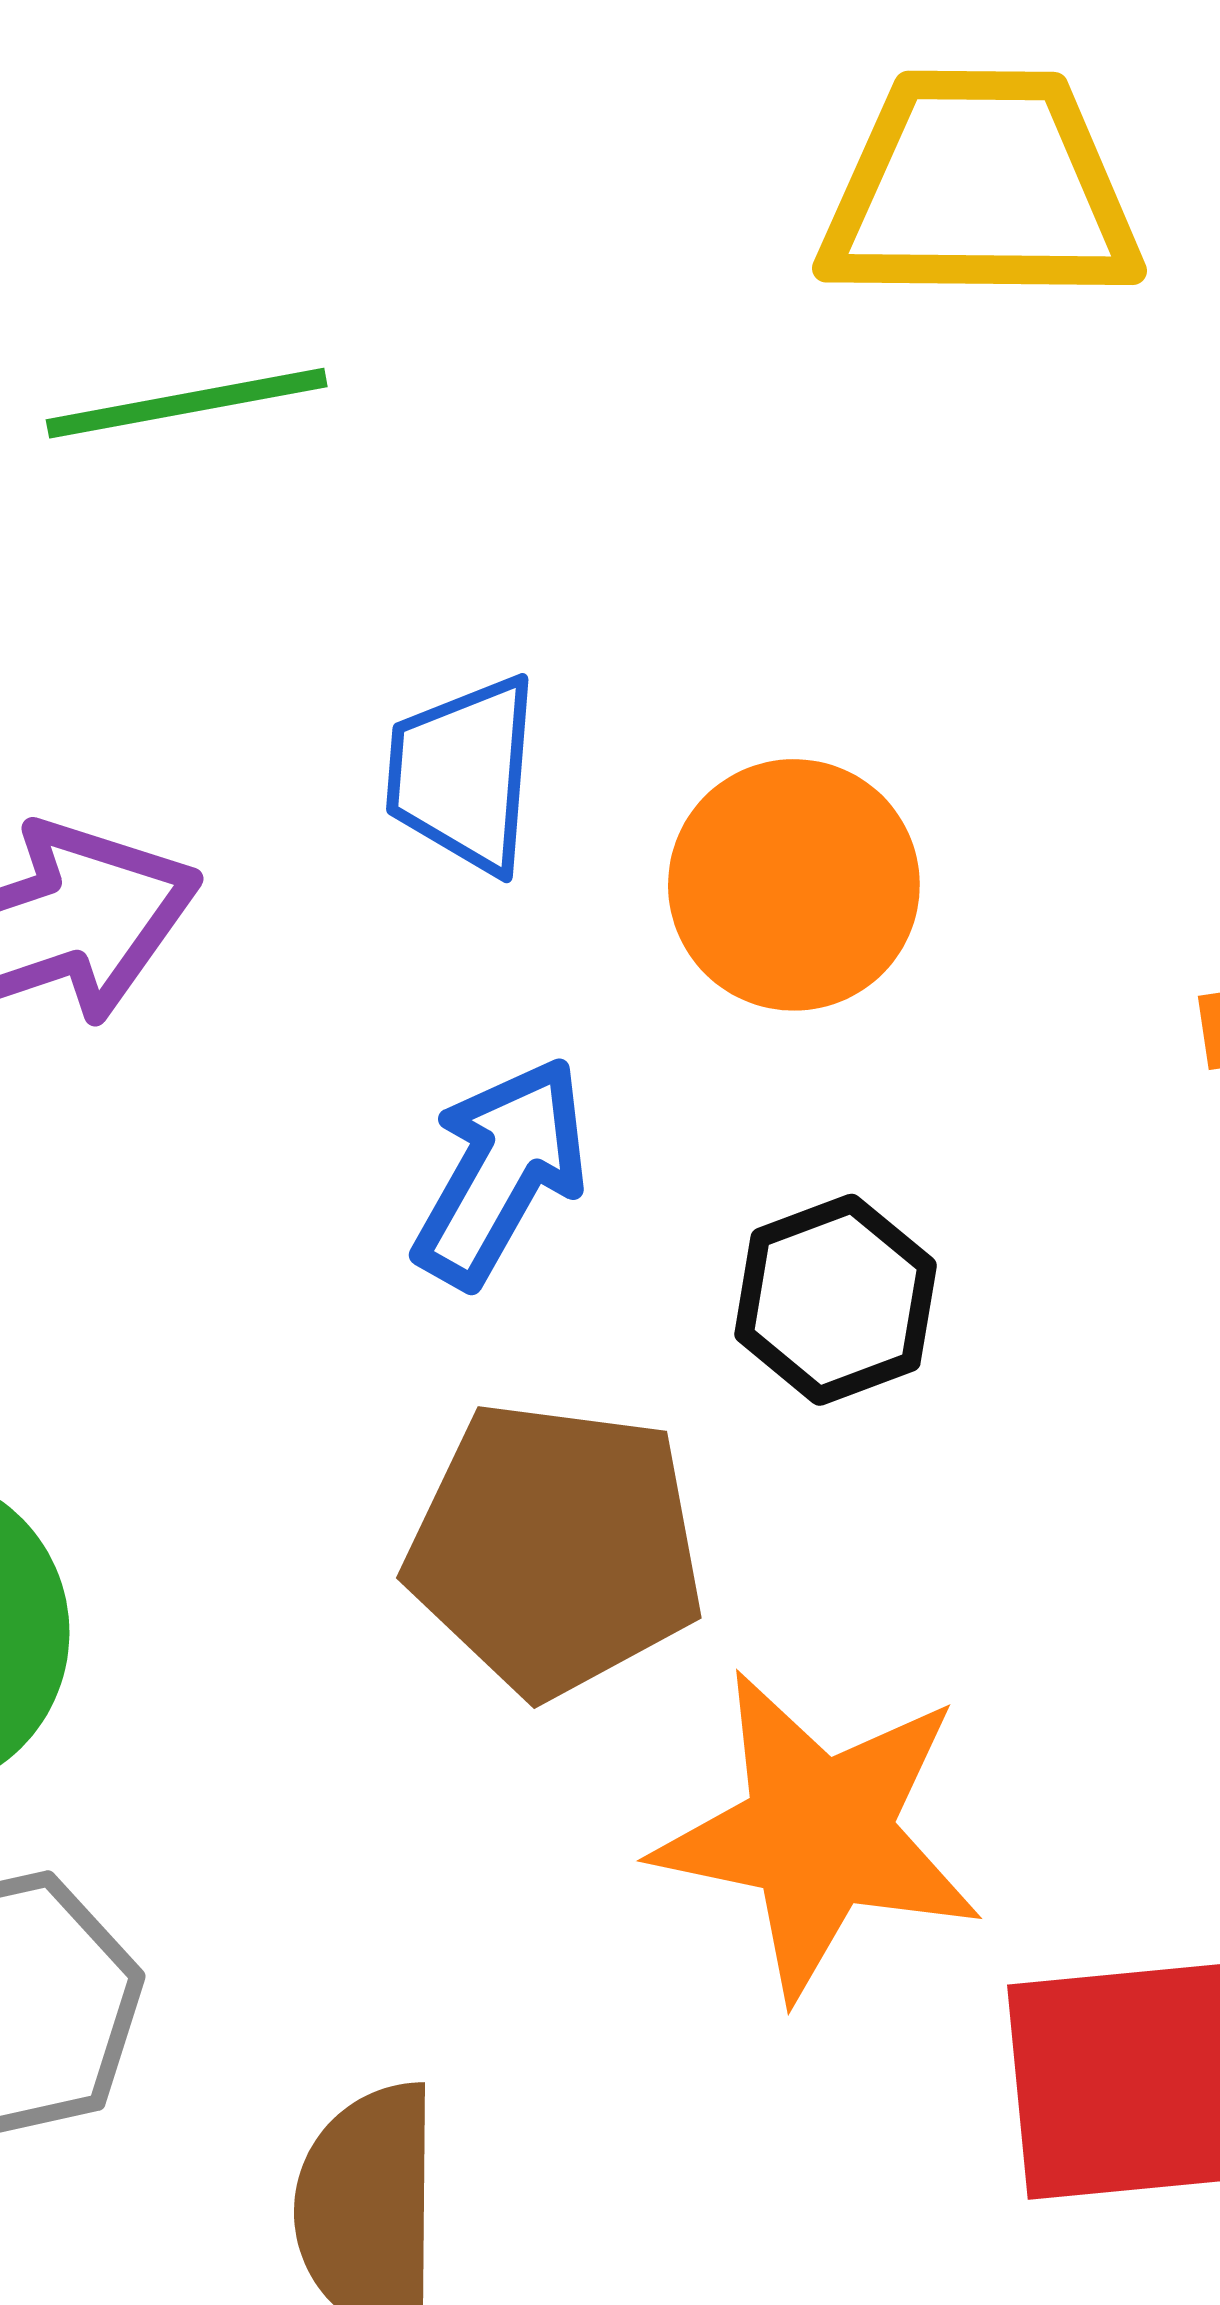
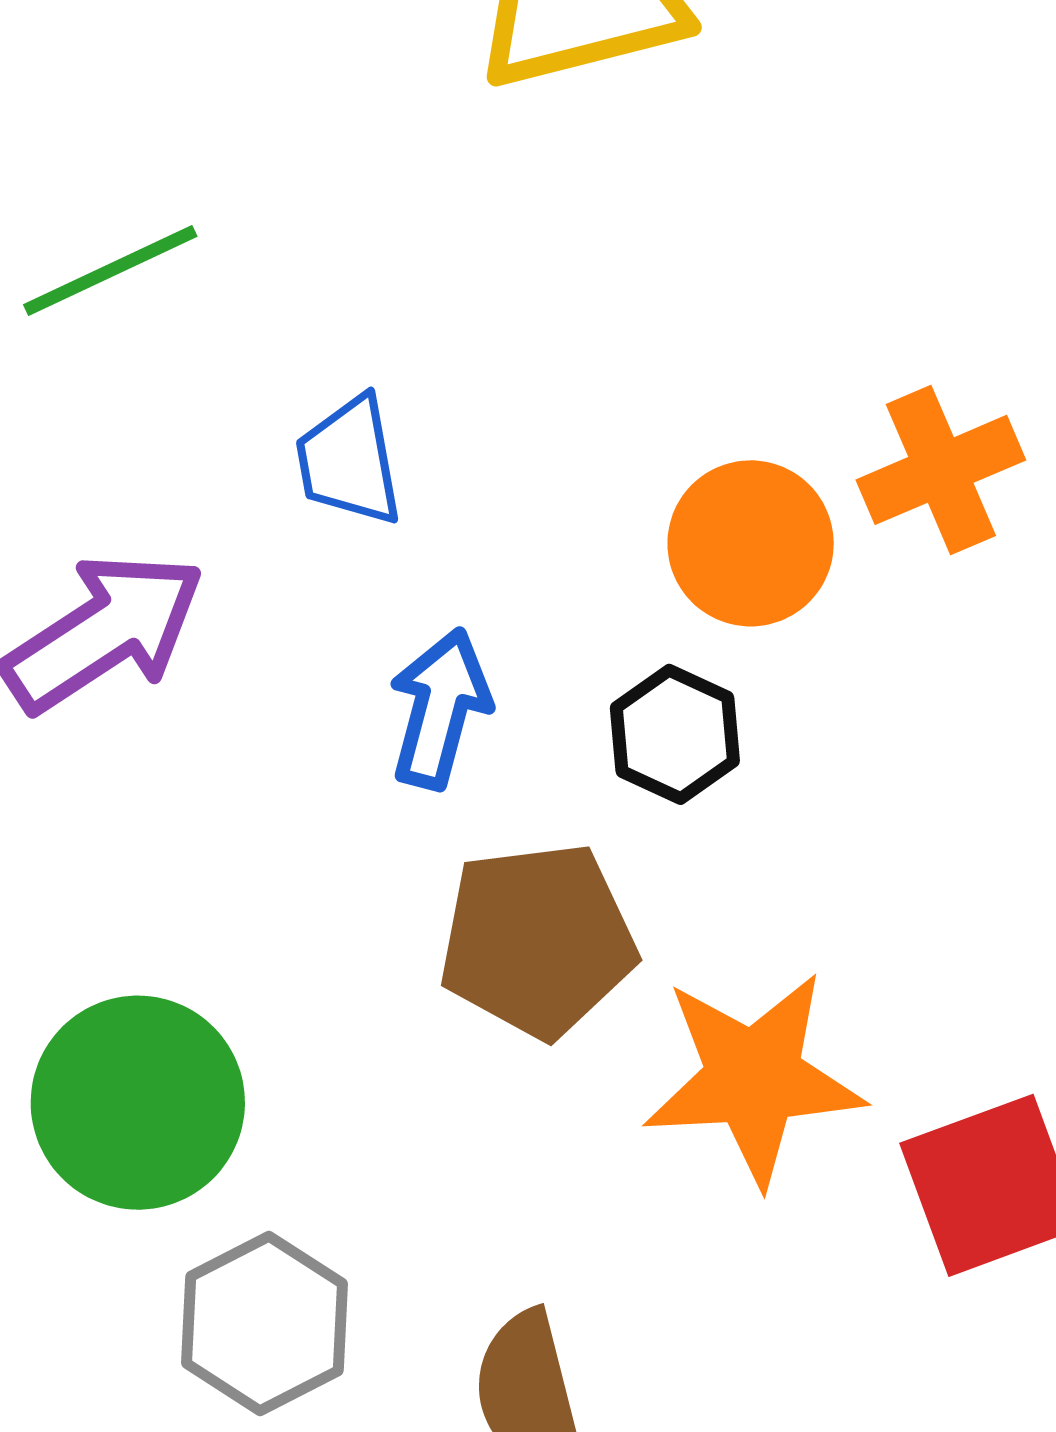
orange circle: (794, 885) -> (751, 543), moved

